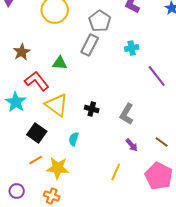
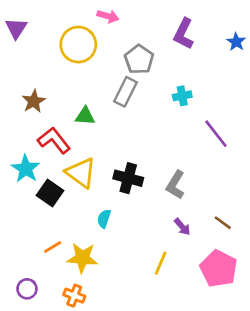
black cross: (92, 109) -> (128, 178), size x1.5
black square: (37, 133) -> (50, 193), moved

